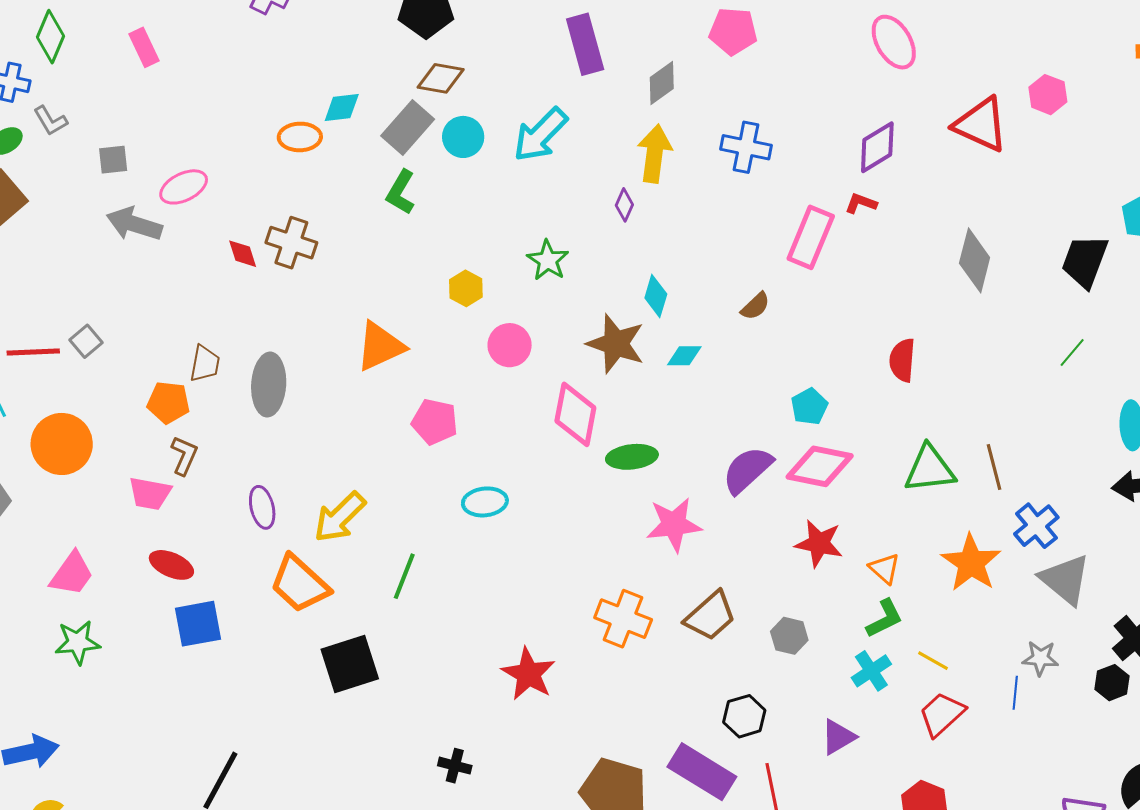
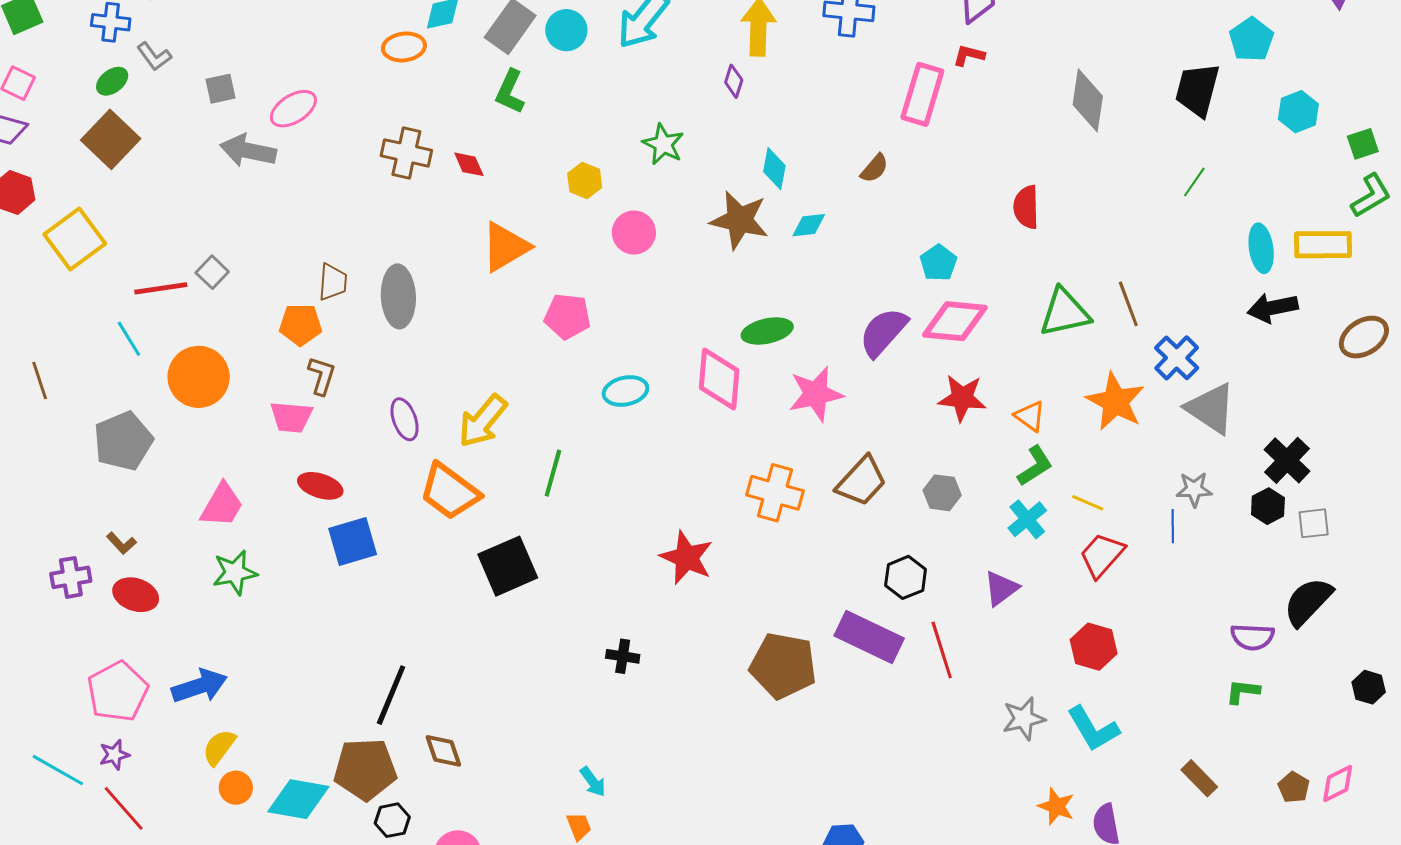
red diamond: (243, 254) -> (469, 164), moved
pink diamond: (575, 414) -> (719, 379), moved

